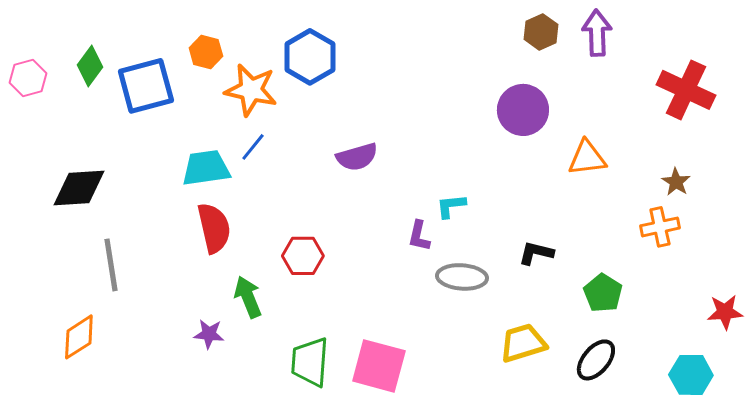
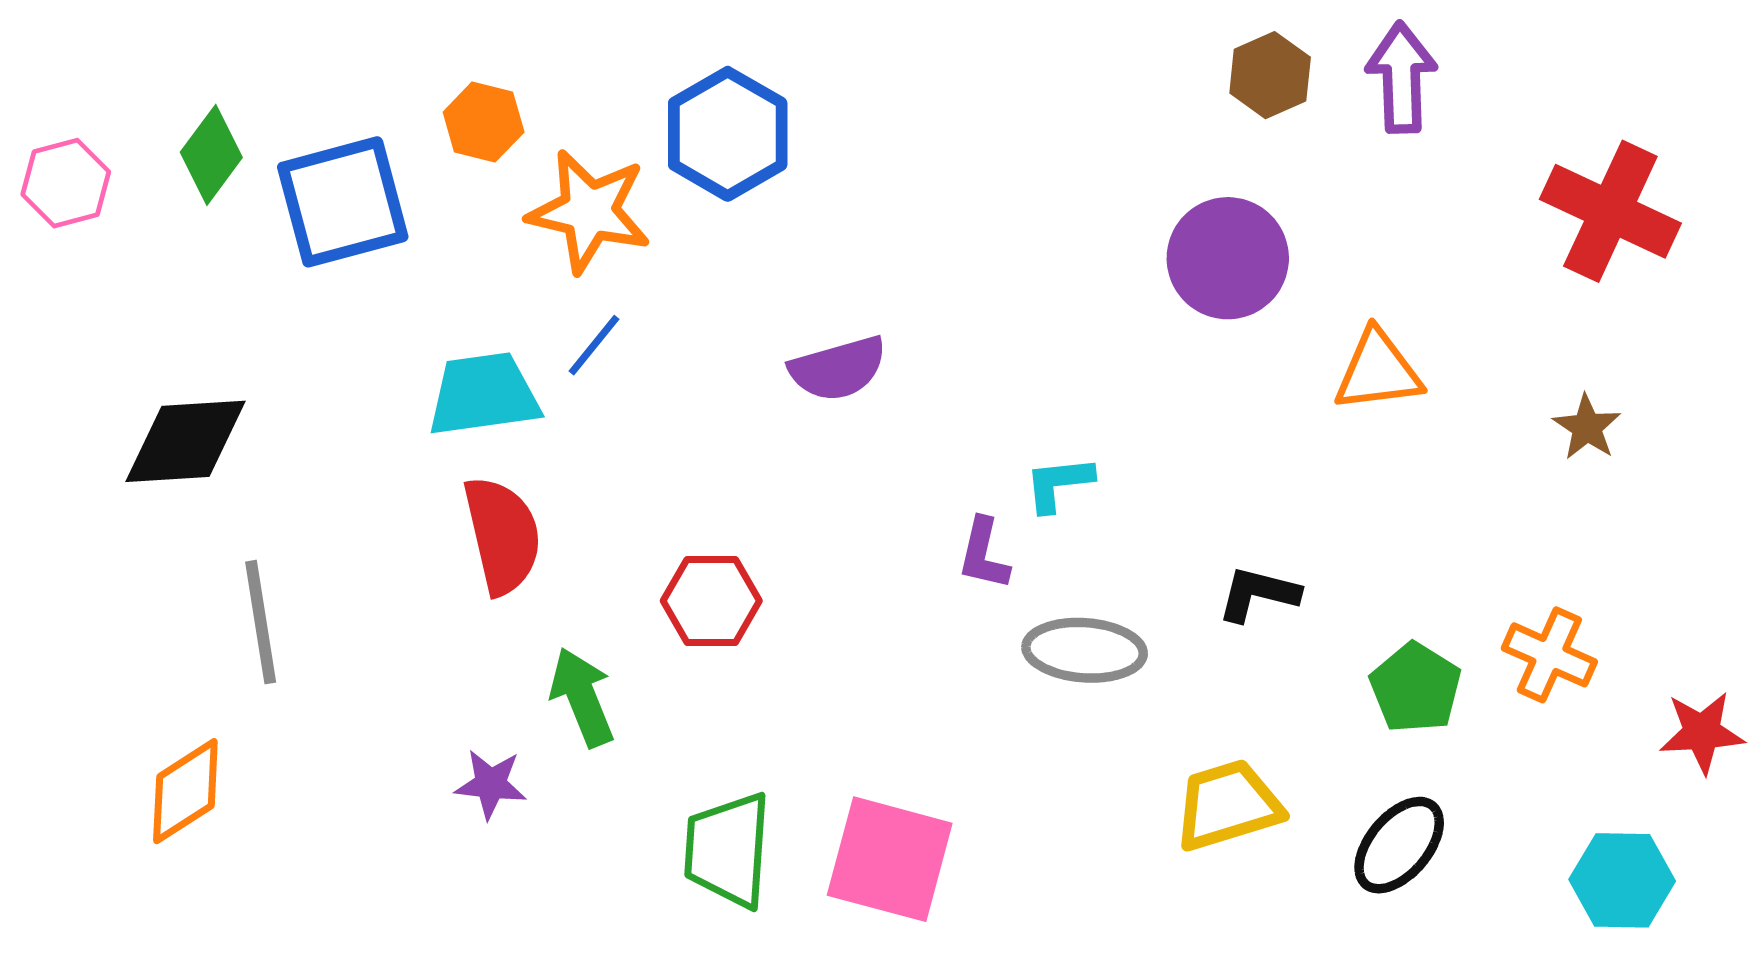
orange cross: (660, 227) -> (1549, 655), moved, turned 36

